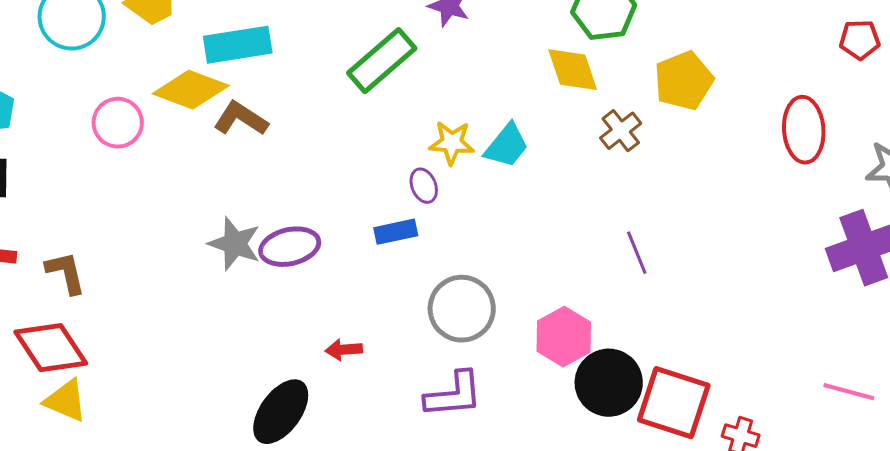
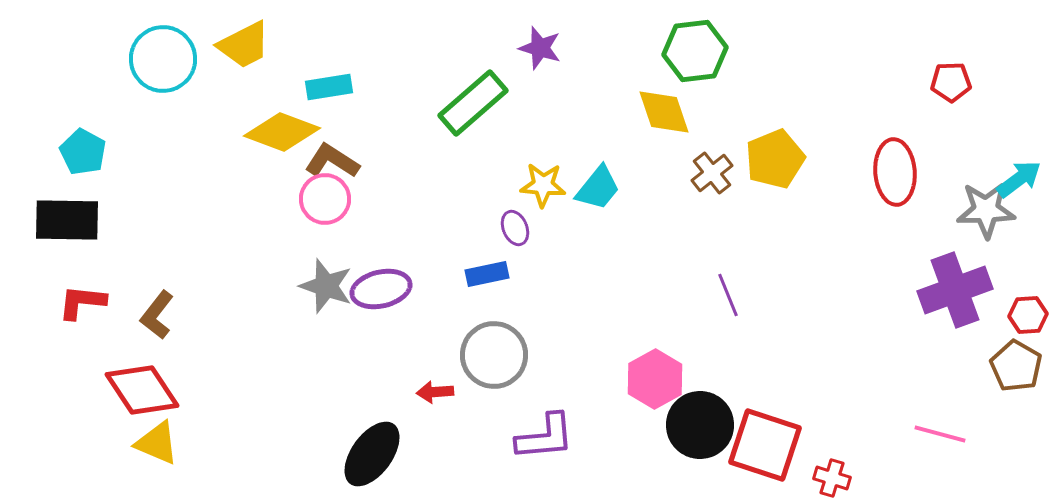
cyan rectangle: (238, 45) -> (329, 87), size x0.7
yellow pentagon: (684, 81) -> (775, 159), moved
pink circle: (118, 123) -> (325, 199), moved
brown L-shape: (66, 273) -> (157, 315), turned -129
gray circle: (462, 309) -> (494, 355), moved

